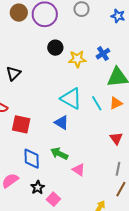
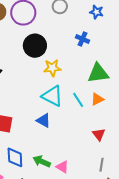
black circle: (55, 48) -> (35, 46), size x1.5
blue cross: (103, 54) -> (83, 39), moved, turned -32
yellow star: (77, 59) -> (52, 68), moved
green arrow: (59, 154) -> (42, 161), moved

